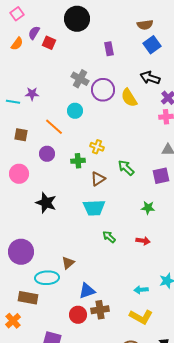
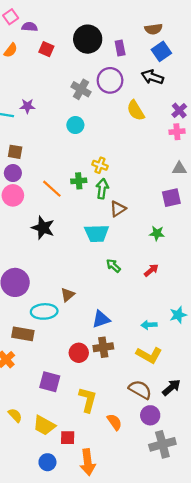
black circle: (77, 19) -> (88, 39), moved
purple semicircle: (34, 33) -> (30, 27), moved, turned 64
purple rectangle: (109, 49) -> (120, 48), moved
black arrow: (150, 78) -> (152, 77), moved
purple circle: (103, 90) -> (110, 80), moved
orange line: (54, 127) -> (52, 189), moved
purple circle: (47, 154) -> (13, 173), moved
green arrow: (126, 168) -> (102, 189), moved, turned 54
brown triangle: (98, 179) -> (118, 209), moved
red arrow: (143, 241) -> (151, 270), turned -48
blue triangle: (87, 291) -> (101, 319), moved

